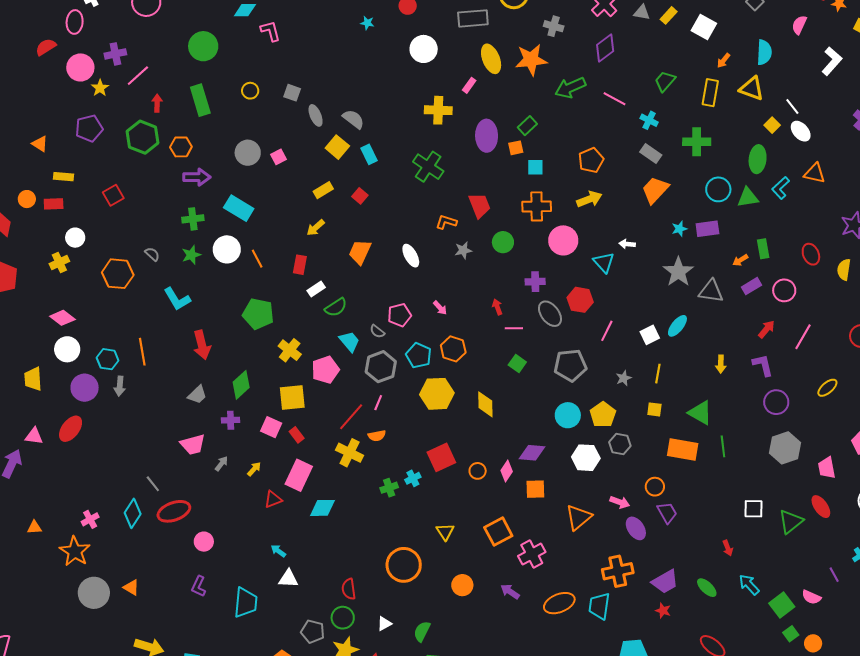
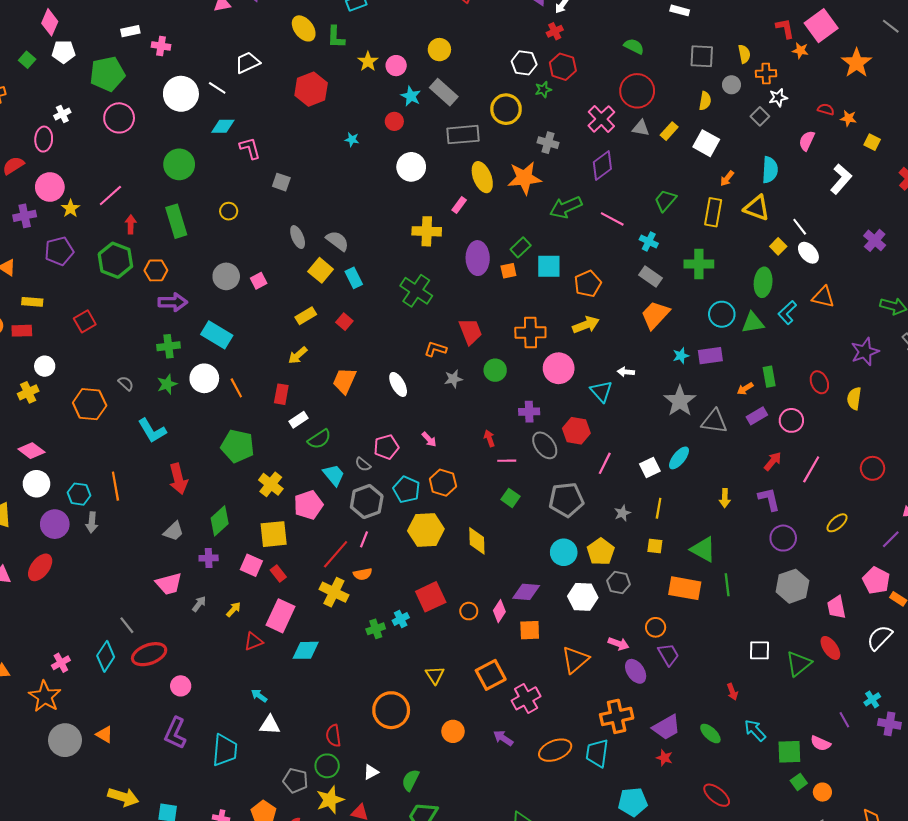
purple cross: (115, 54) -> (25, 216), moved
gray square: (292, 93) -> (281, 182), moved
cyan square: (535, 167) -> (549, 266), moved, size x1.4
purple L-shape: (199, 586) -> (175, 733), size x1.4
green square: (782, 605) -> (789, 752), turned 35

